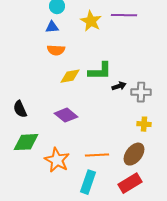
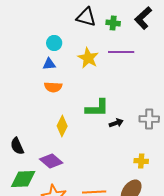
yellow diamond: (70, 76) -> (62, 126), moved, turned -55
gray cross: (141, 92) -> (149, 119), moved
purple diamond: (66, 115) -> (51, 161), moved

